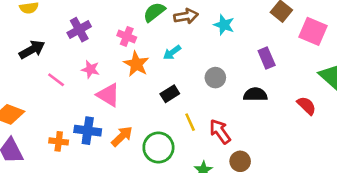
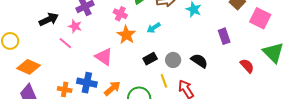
pink star: (90, 69) -> (75, 26), moved
gray circle: (215, 78) -> (173, 60), moved
black semicircle: (255, 94) -> (199, 61), moved, turned 30
red semicircle: (306, 106) -> (247, 66), moved

